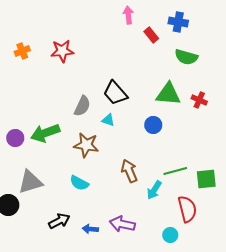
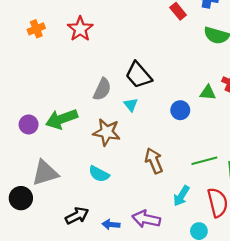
red star: (62, 51) -> (80, 29), turned -30
green triangle: (168, 94) -> (208, 93), moved, size x0.6
cyan triangle: (108, 120) -> (131, 105), turned 32
cyan arrow: (154, 190) -> (181, 196), moved

